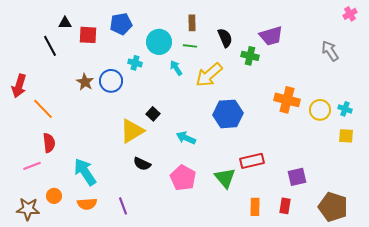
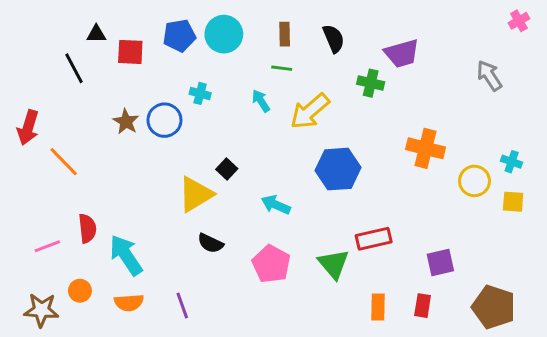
black semicircle: (225, 38) -> (334, 39), moved
cyan circle: (159, 42) -> (224, 34), moved
yellow circle: (320, 110) -> (474, 181), moved
red semicircle: (49, 143) -> (87, 228), moved

